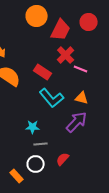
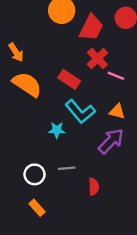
cyan star: (33, 127) -> (57, 130), moved
red semicircle: (63, 159) -> (94, 187), turned 136
white circle: (36, 164) -> (35, 174), moved

